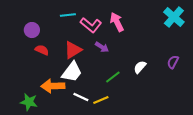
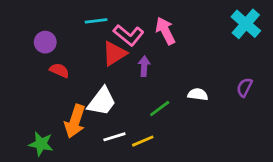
purple arrow: (102, 47) -> (144, 66), turned -120
red triangle: (73, 50) -> (114, 53), moved
white semicircle: (140, 67) -> (198, 94), turned 56
orange arrow: (53, 86) -> (75, 121), turned -70
white line: (81, 97) -> (114, 137), turned -42

